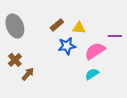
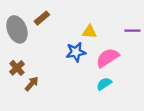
brown rectangle: (57, 25) -> (42, 18), moved
purple line: (115, 36) -> (132, 31), moved

